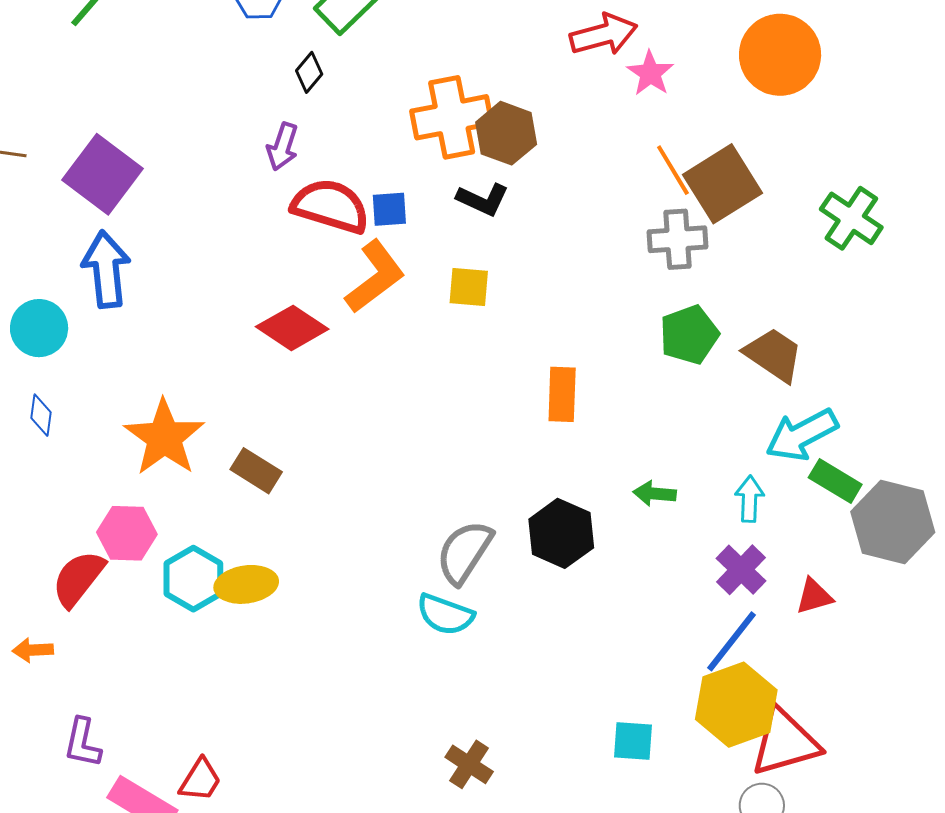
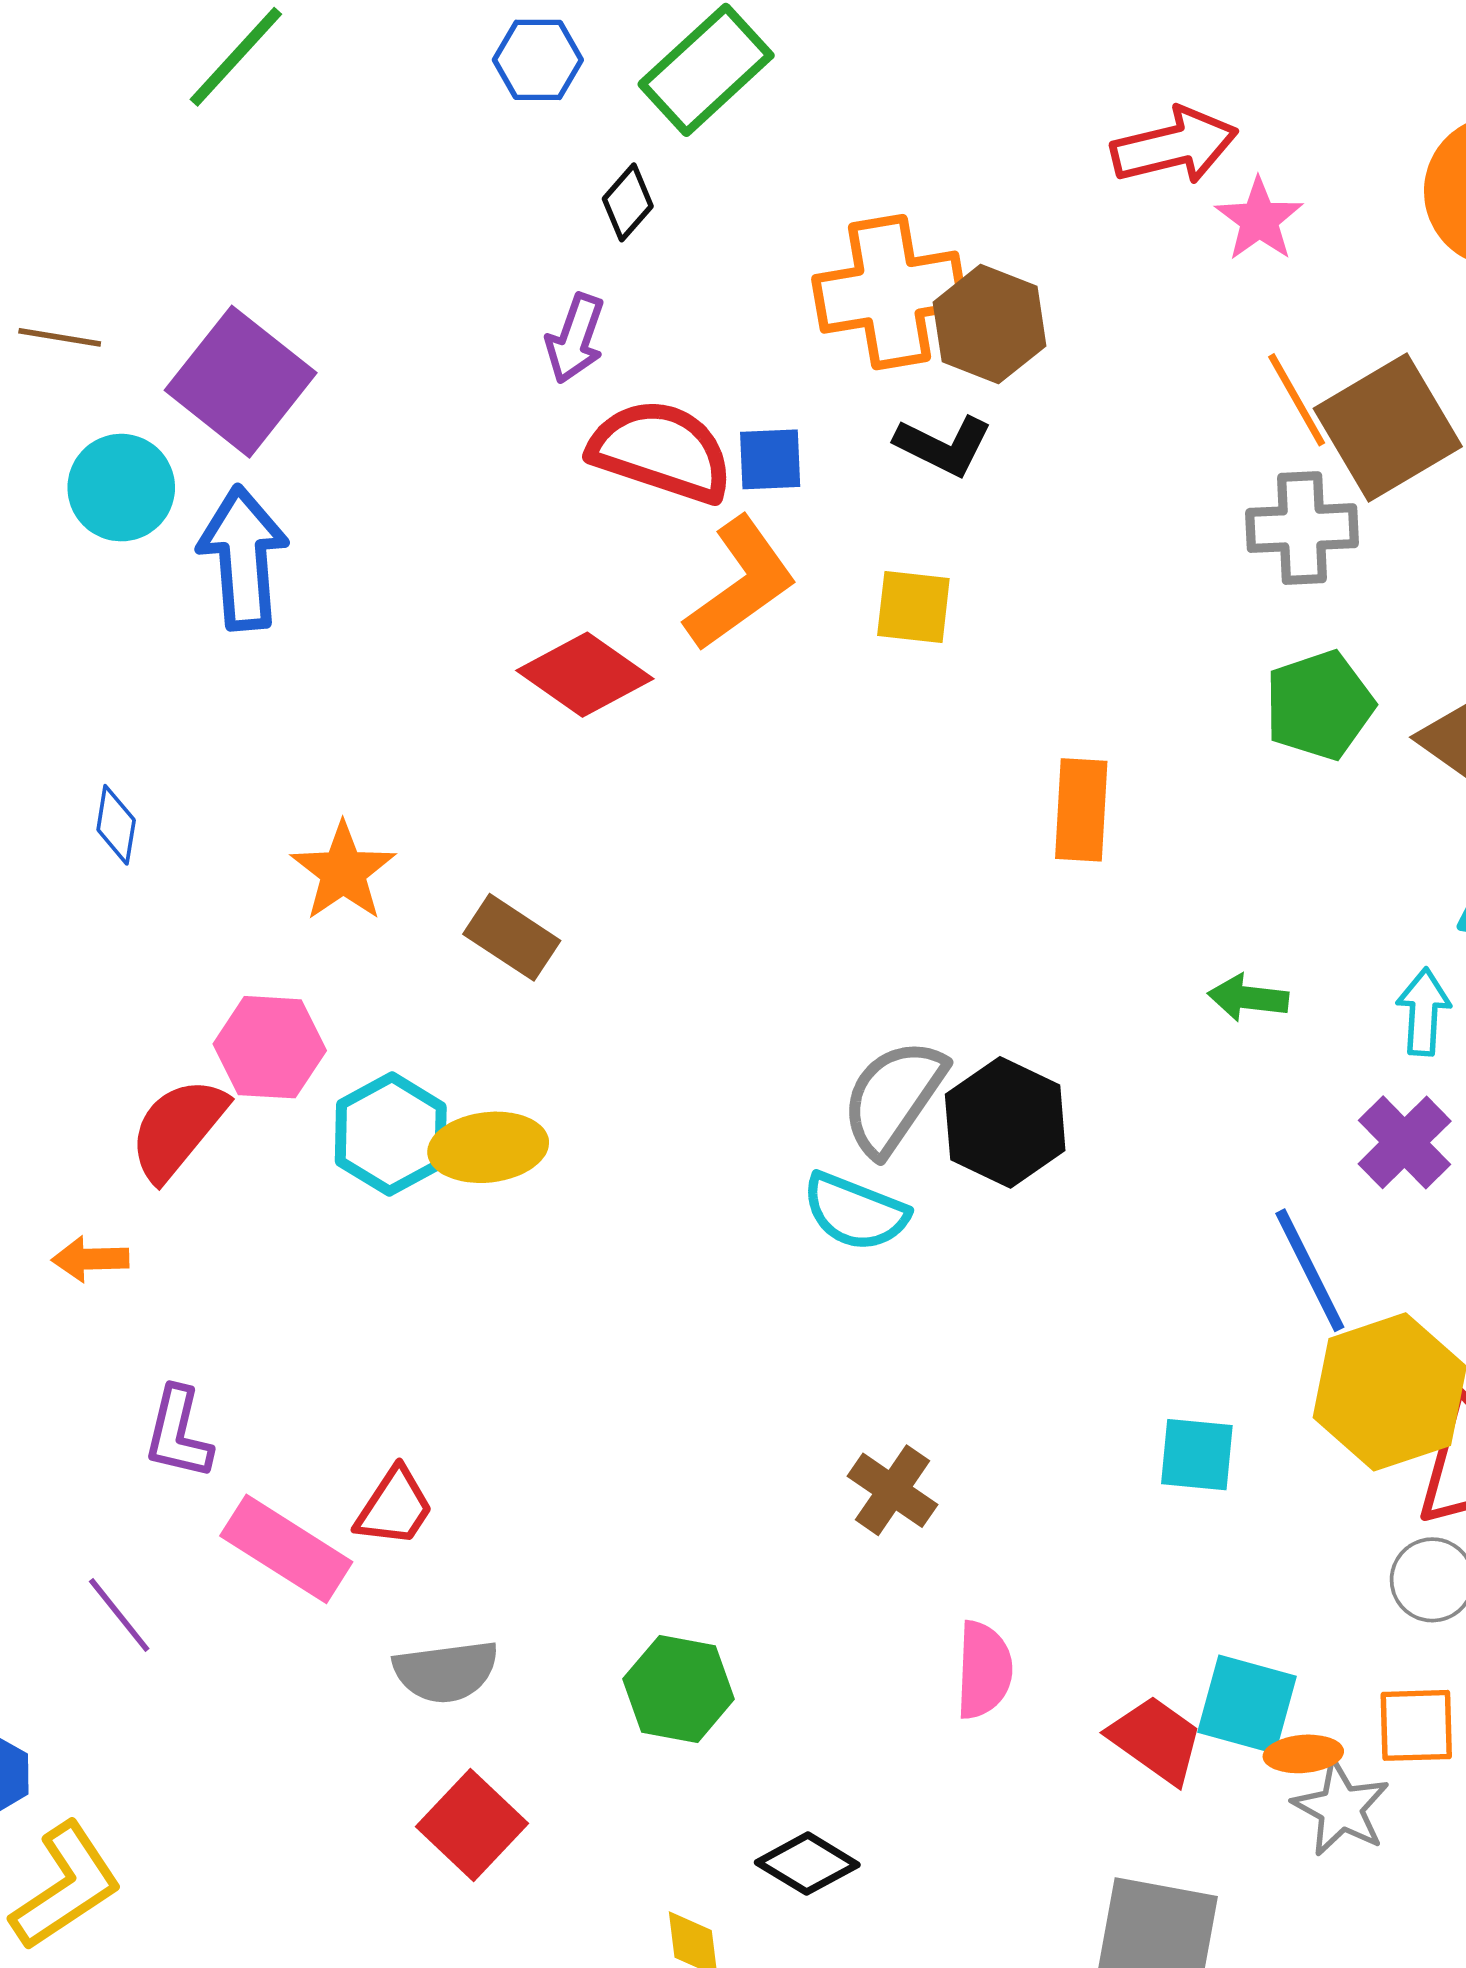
cyan circle: (39, 328) -> (121, 488), moved
orange star: (164, 437) -> (343, 872), size x0.7
black hexagon: (561, 533) -> (1005, 1122), moved
blue line: (732, 641) -> (1310, 1270), moved, turned -66

